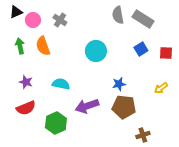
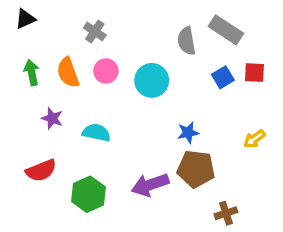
gray semicircle: (118, 15) -> (186, 41), moved
pink circle: (33, 20) -> (106, 71), moved
red square: (166, 53) -> (254, 73), moved
purple star: (26, 82) -> (52, 118), moved
purple arrow: (87, 106) -> (150, 185), moved

